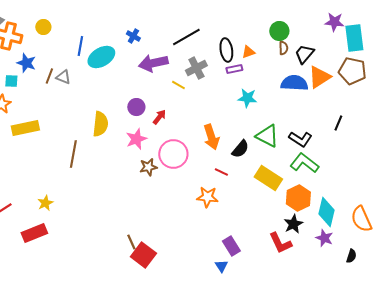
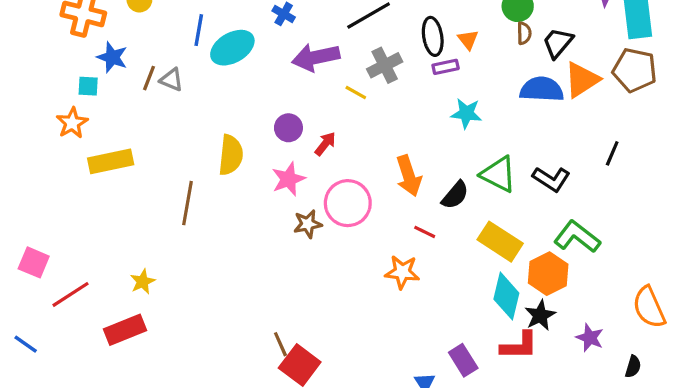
orange triangle: (248, 52) -> (468, 40), turned -48
green L-shape: (304, 163) -> (577, 237), moved
cyan diamond: (326, 212) -> (506, 296), moved
red L-shape: (280, 243) -> (519, 346), turned -65
purple rectangle: (231, 246) -> (463, 360), moved

